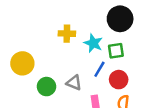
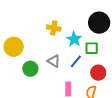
red circle: (119, 80) -> (98, 73), moved
gray triangle: (74, 83) -> (54, 61), moved

